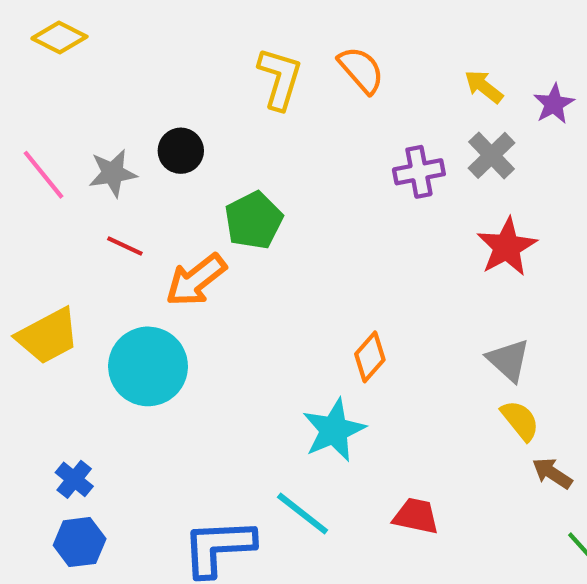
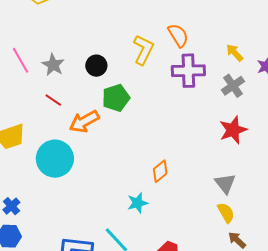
yellow L-shape: (280, 78) -> (143, 50), moved
black circle: (181, 151) -> (96, 66), moved
purple cross: (419, 172) -> (188, 71), moved, size x1.4
gray star: (113, 173) -> (53, 65), turned 30
cyan star: (334, 430) -> (138, 203), size x0.7

